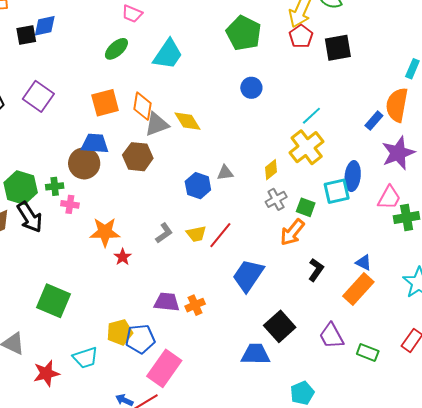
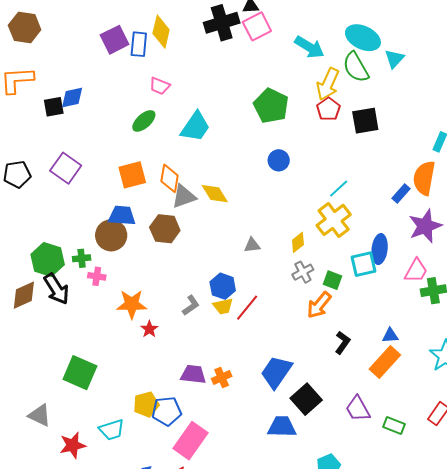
blue hexagon: (198, 186) -> (223, 286), moved
blue triangle: (364, 263) -> (390, 336), turned -30
blue trapezoid: (248, 275) -> (276, 372), moved

